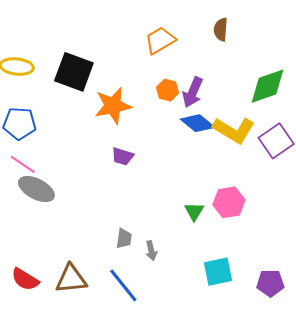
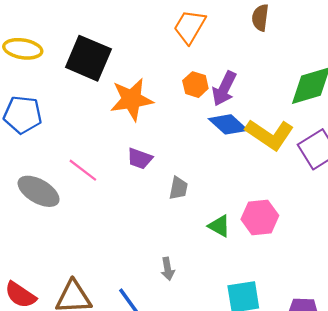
orange trapezoid: (160, 40) -> (190, 27), turned -32
pink line: (23, 164) -> (83, 170), moved
green triangle: (194, 211) -> (219, 226), turned -35
gray trapezoid: (124, 238) -> (178, 188), moved

